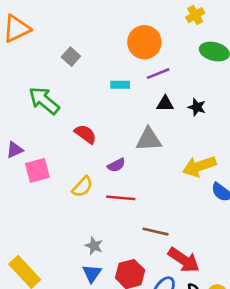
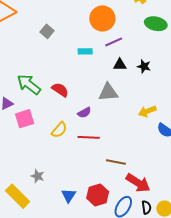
green arrow: (44, 101) -> (29, 84), moved
yellow arrow: (199, 166) -> (147, 111), size x0.7
gray star: (94, 246) -> (38, 176), moved

